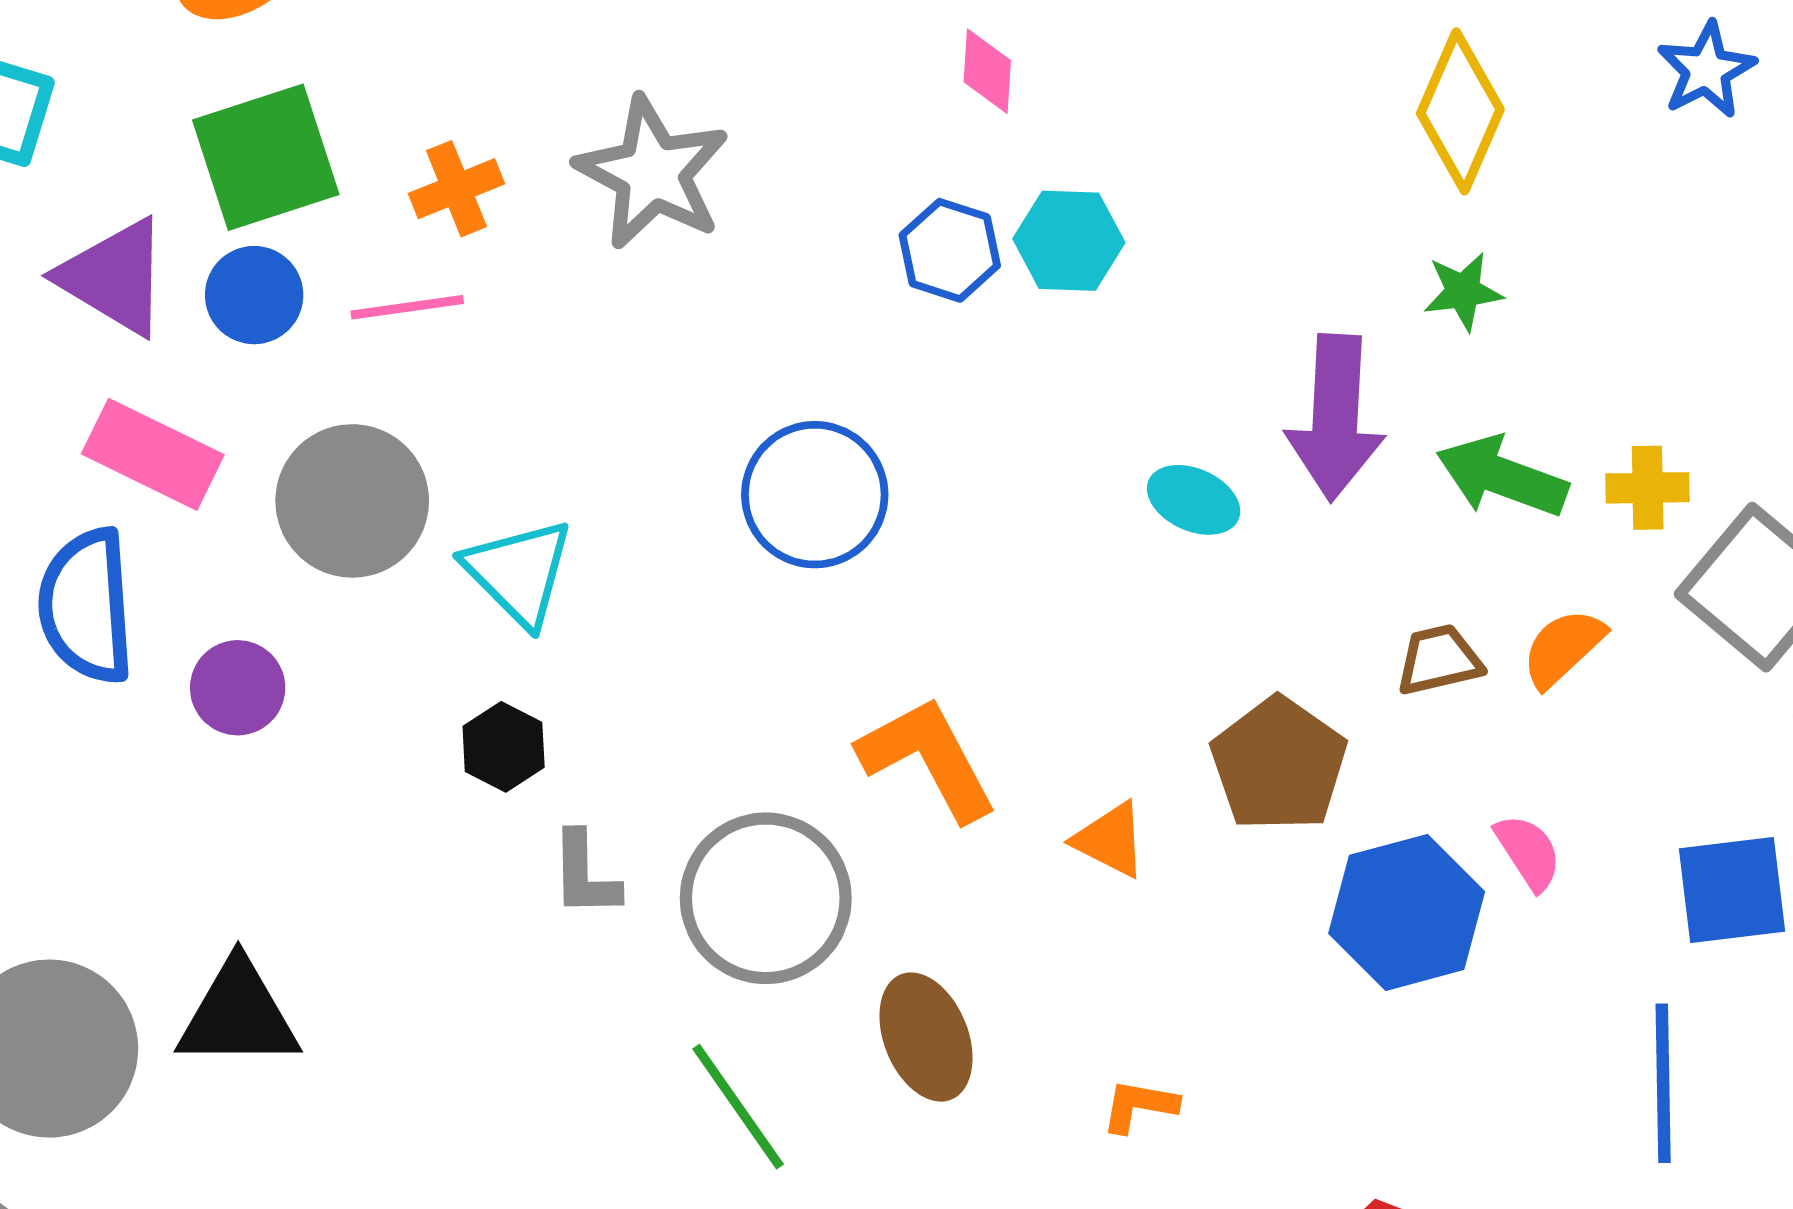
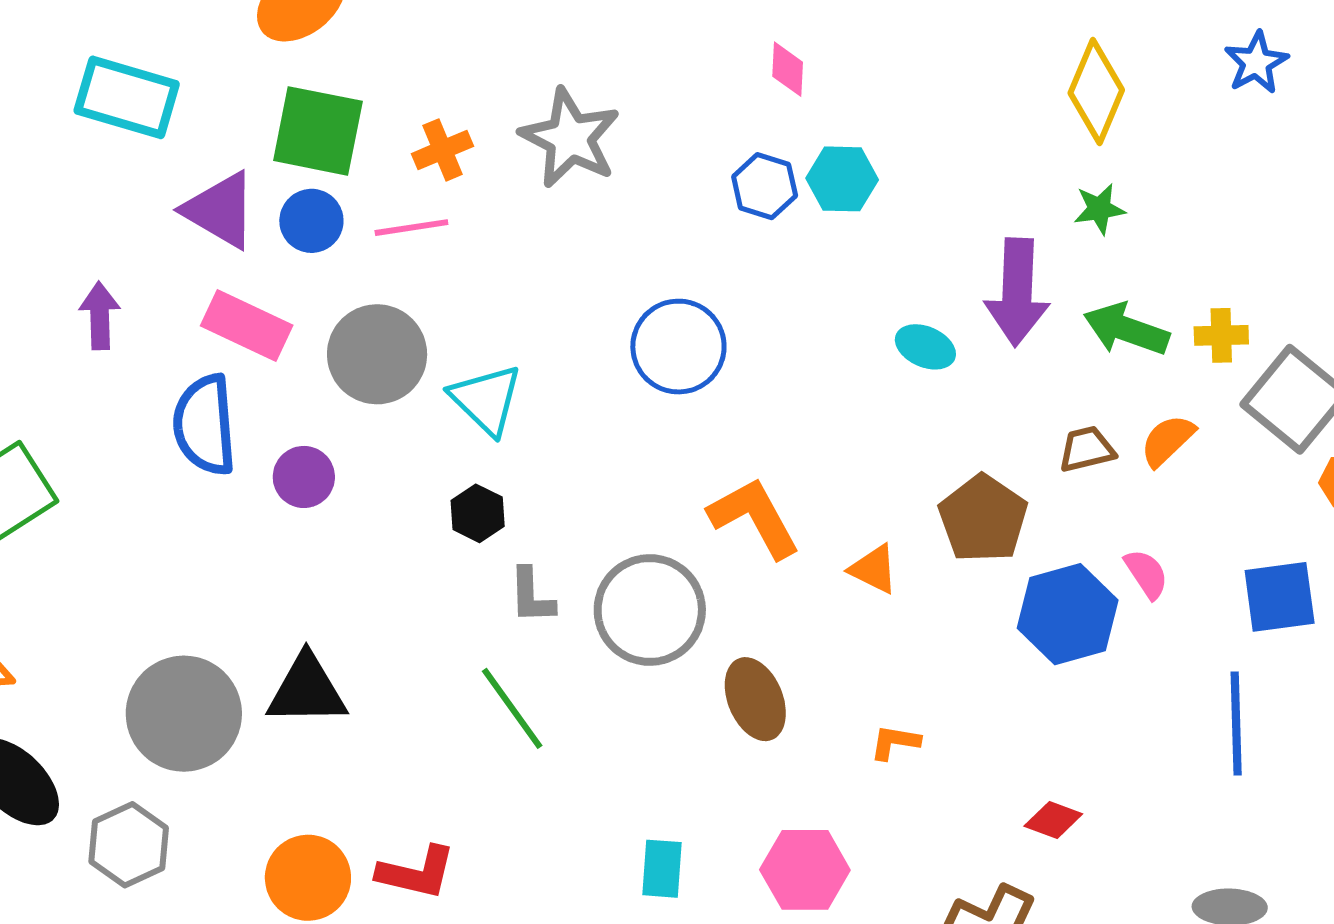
green square: (266, 157) -> (318, 131), turned 30
green line: (738, 1107) -> (512, 708), moved

